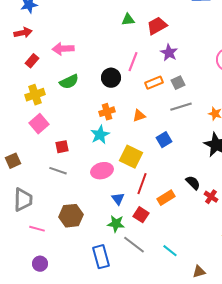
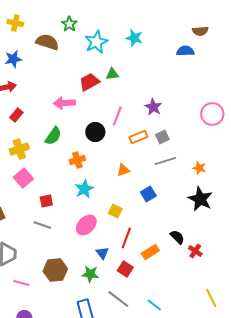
red trapezoid: (157, 26) -> (89, 82), moved
pink arrow: (63, 49) -> (64, 103), moved
green semicircle: (69, 82) -> (53, 136), turned -30
orange cross: (107, 112) -> (77, 160), moved
yellow square: (131, 157) -> (115, 211), size x0.6
pink ellipse: (102, 171) -> (86, 225), turned -30
green star: (116, 224) -> (90, 274), moved

